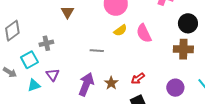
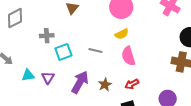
pink semicircle: (144, 33) -> (128, 56), moved
cyan square: (29, 60) -> (63, 52), moved
purple triangle: (53, 75) -> (48, 78), moved

